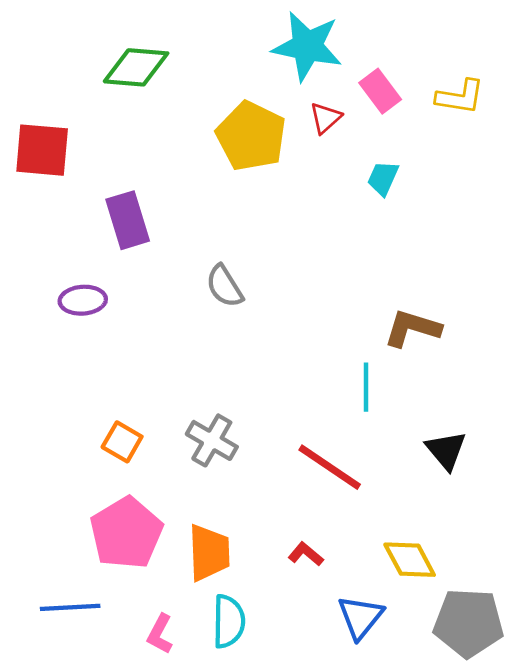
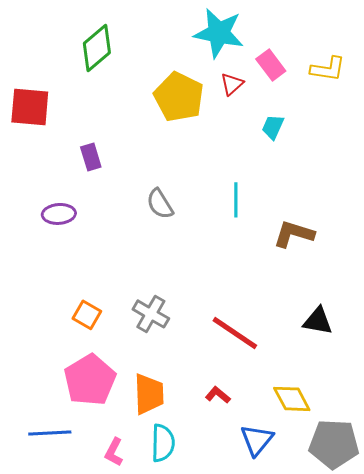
green diamond: (136, 67) -> (97, 48), turned -45
purple rectangle: (128, 220) -> (91, 157), size x0.7
cyan line: (366, 387) -> (236, 200), moved
black triangle: (446, 450) -> (318, 321), turned -40

